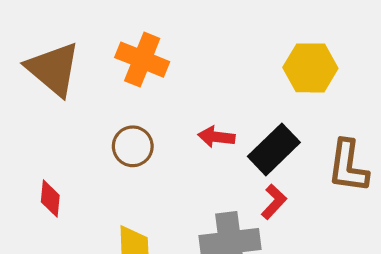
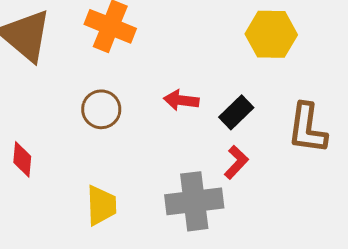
black rectangle: (274, 149) -> (236, 112), size x0.7

